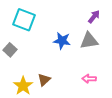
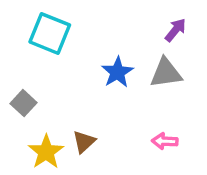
blue star: (62, 41) -> (117, 72), turned 30
gray square: (10, 50) -> (24, 103), moved

